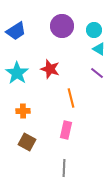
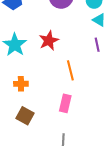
red star: (50, 69) -> (49, 41), turned 30
purple line: (97, 73) -> (97, 45), turned 40

